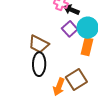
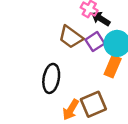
brown trapezoid: (39, 44) -> (71, 37), moved

